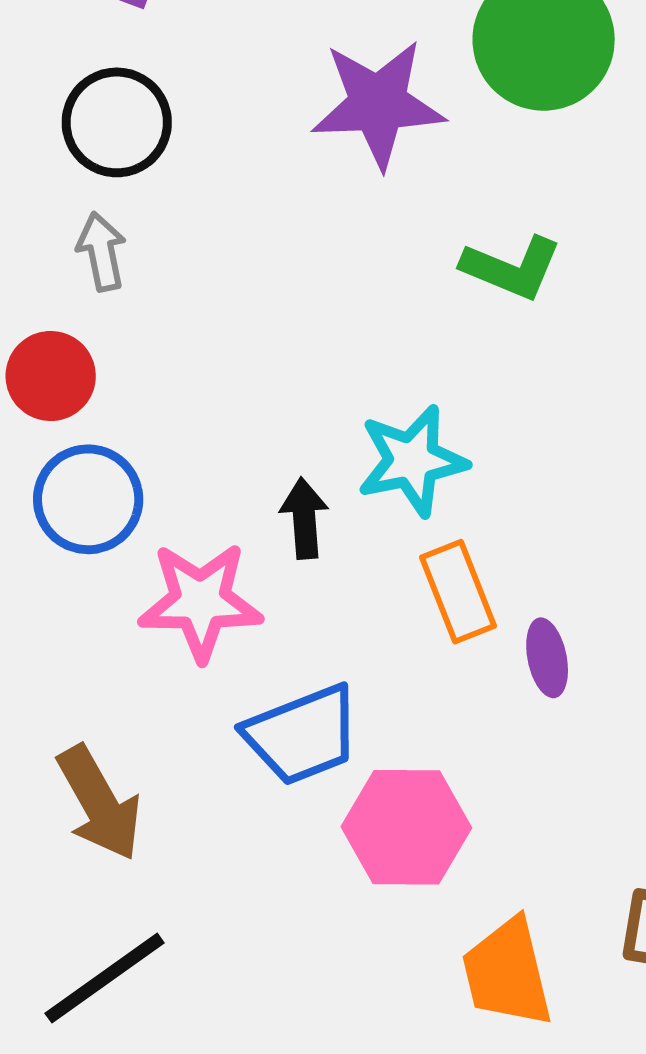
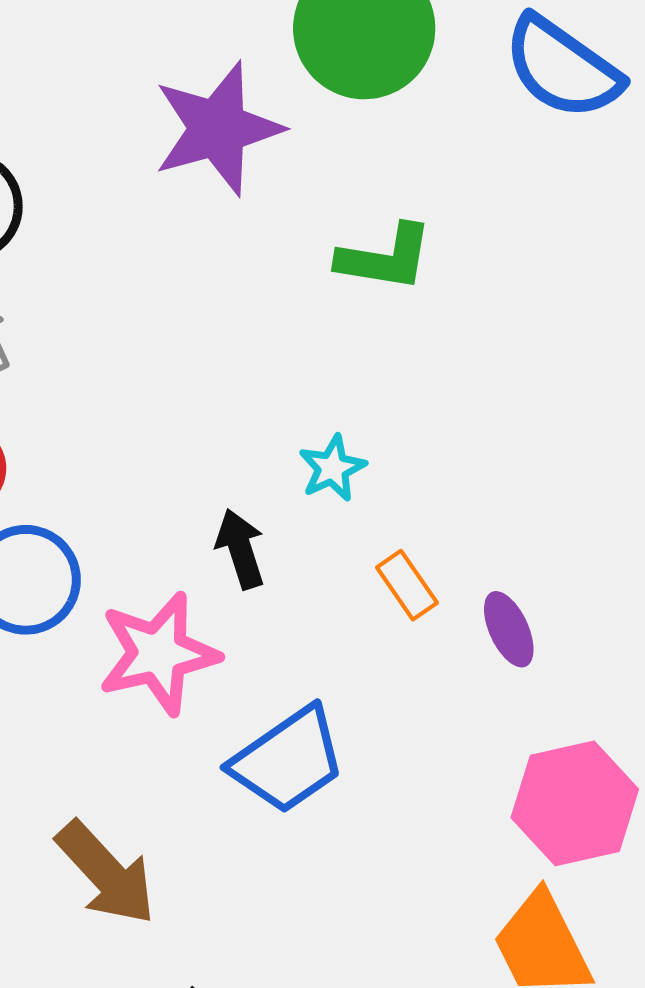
cyan star: (412, 461) -> (332, 468), size x0.6
orange rectangle: (458, 592) -> (407, 585), size x0.7
pink hexagon: (406, 827) -> (575, 803), moved

